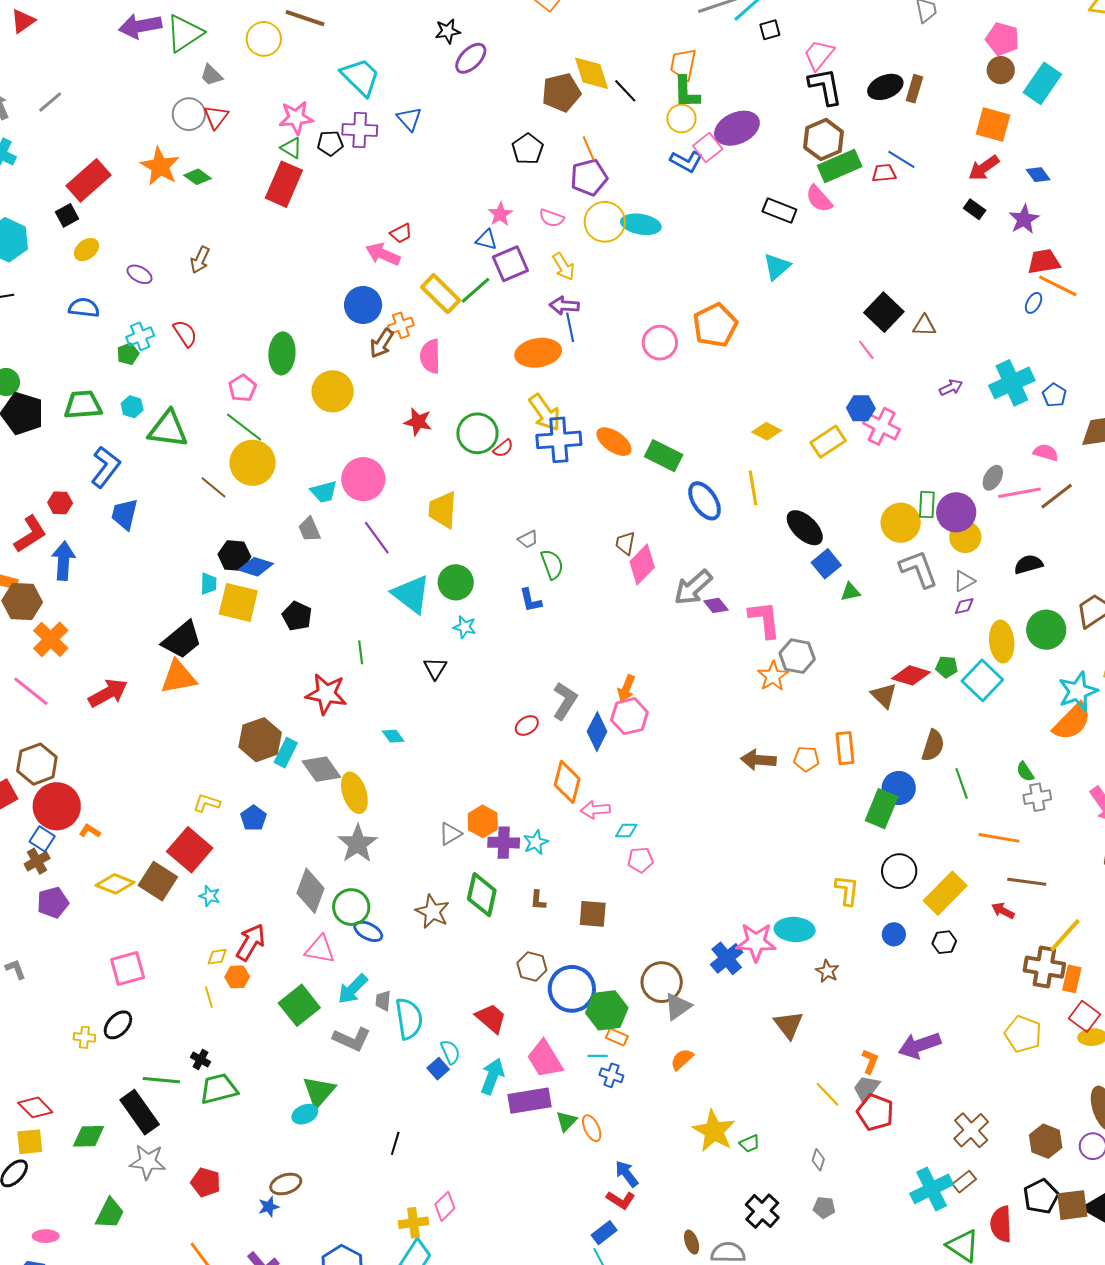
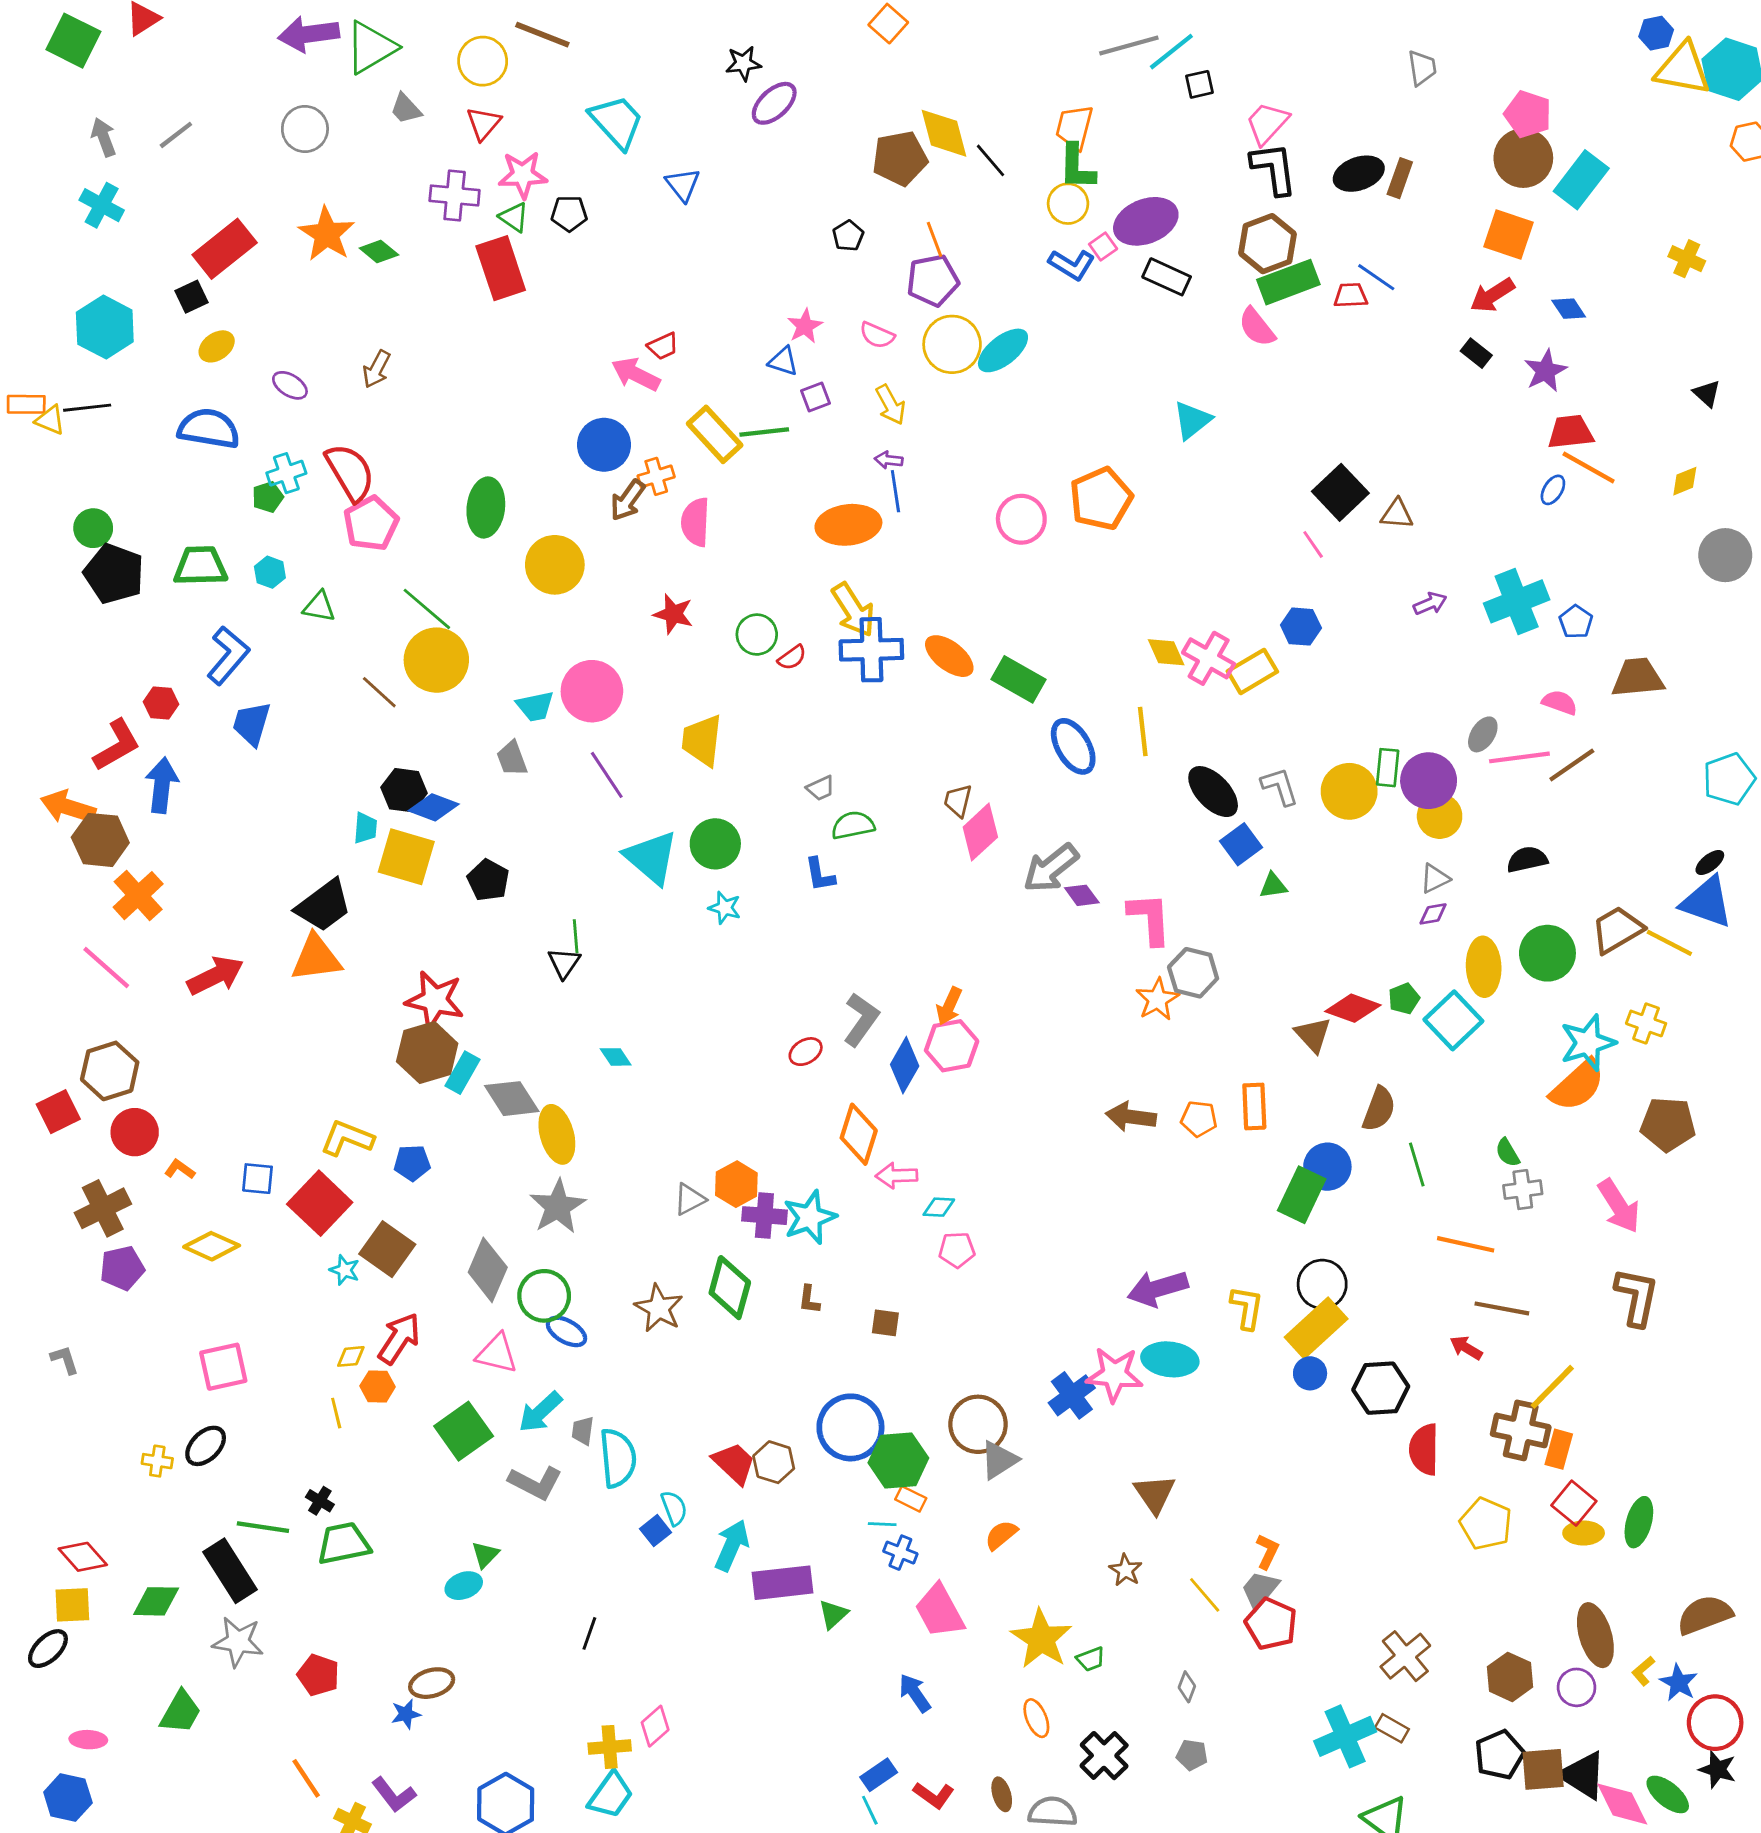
brown circle: (1001, 70) -> (1523, 158), size x1.5
gray circle: (189, 114) -> (305, 129), moved
red triangle: (216, 117) -> (484, 123), moved
purple cross: (360, 130) -> (455, 195), moved
pink square: (708, 147) -> (1103, 246), size x0.7
black pentagon: (528, 149) -> (848, 236), size x0.7
red rectangle: (284, 184) -> (501, 268), turned -45
black rectangle: (779, 210) -> (1167, 277), moved
cyan ellipse: (641, 224) -> (1003, 350), turned -51
purple square: (510, 264) -> (816, 397), size x0.6
green line: (476, 290) -> (764, 432), turned 32
purple arrow: (564, 306) -> (889, 460), size x0.7
blue semicircle: (84, 308) -> (209, 429), size x1.4
red semicircle: (185, 333) -> (350, 472), size x1.5
pink pentagon: (242, 388) -> (371, 523), moved, size x1.4
pink cross: (882, 426) -> (1209, 658), moved
green triangle: (168, 429) -> (319, 607), size x0.6
yellow diamond: (767, 431) -> (1166, 652), turned 36
green circle: (477, 433) -> (757, 635), size x0.7
green semicircle: (552, 564) -> (853, 825), turned -84
gray L-shape: (919, 569) -> (1280, 786), moved, size x0.7
green pentagon: (947, 667) -> (1404, 999), turned -30
black triangle: (435, 668) -> (564, 963), moved
red star: (326, 694) -> (435, 1000), moved
yellow L-shape: (207, 803) -> (347, 1138), size x1.4
red circle: (57, 806) -> (135, 1132), size x0.7
blue pentagon: (253, 818) -> (412, 1163), turned 30
blue square: (42, 839) -> (258, 1179), moved, turned -30
cyan star: (536, 842) -> (810, 1217), size x1.5
brown cross: (37, 861) -> (103, 1208), size x1.5
brown square: (158, 881) -> (387, 1249), moved
yellow rectangle: (945, 893) -> (1316, 1328), moved
brown square: (593, 914) -> (885, 1323), size x0.7
black hexagon: (944, 942) -> (1381, 1388), size x1.6
brown hexagon: (532, 967) -> (774, 1462), moved
brown star: (827, 971) -> (1126, 1570), moved
purple arrow: (920, 1045) -> (1158, 1288), moved
pink trapezoid: (545, 1059) -> (940, 1611), moved
green triangle: (319, 1092) -> (485, 1555), size x0.6
orange ellipse: (592, 1128) -> (1036, 1718), moved
brown rectangle: (964, 1182) -> (1392, 1728), turned 65
red L-shape: (621, 1200) -> (934, 1795), moved
red semicircle: (1001, 1224) -> (1424, 1449), moved

